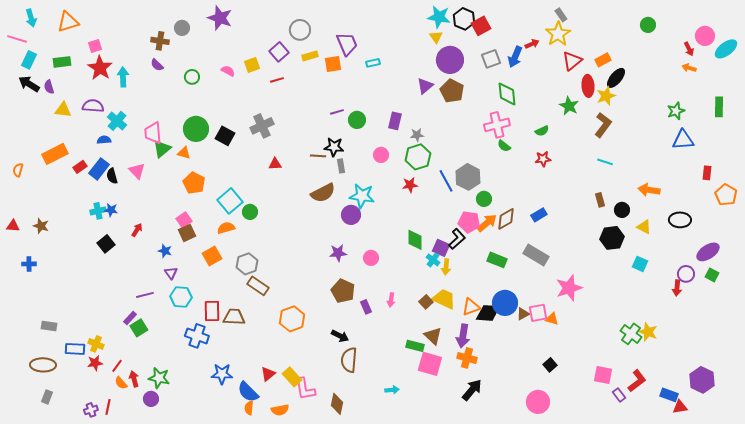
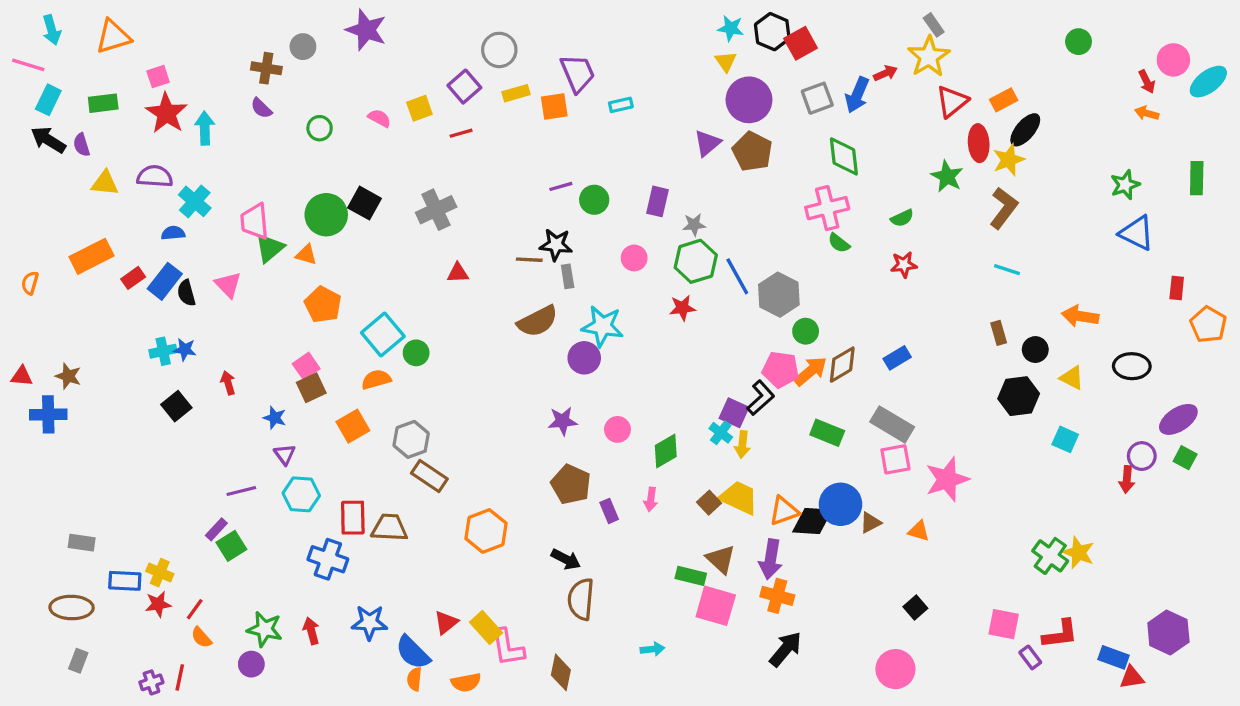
cyan star: (439, 17) -> (731, 28), size x0.7
black square: (225, 136) -> (364, 203), moved
blue triangle: (683, 140) -> (1137, 233), turned 30
blue line: (446, 181) -> (737, 276), moved
red arrow: (137, 230) -> (228, 383), turned -48
green diamond: (415, 240) -> (666, 451), moved, turned 60
blue cross: (29, 264) -> (48, 414), moved, size x1.5
pink square: (538, 313) -> (895, 459), moved
red arrow: (134, 379) -> (311, 631), moved
red L-shape: (637, 381) -> (1060, 634), turned 30

